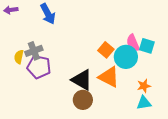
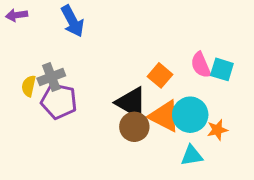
cyan circle: (126, 57) -> (190, 115), moved
black triangle: (82, 80) -> (131, 103), moved
brown circle: (83, 100) -> (134, 127), moved
cyan triangle: (144, 103) -> (192, 155), moved

